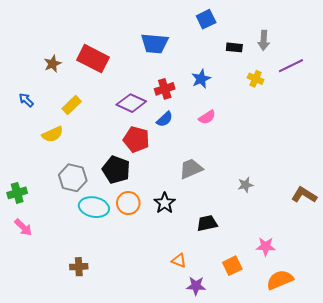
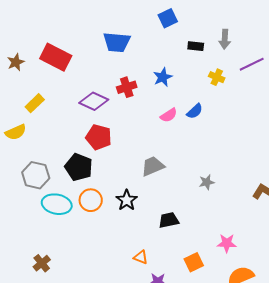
blue semicircle: (165, 119) -> (195, 111), moved
brown cross: (79, 267) -> (42, 263), turned -36

